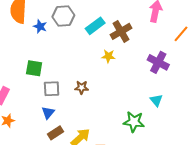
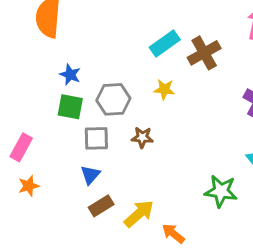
gray hexagon: (63, 16) -> (113, 99), moved
blue star: (40, 26) -> (70, 75), moved
yellow star: (108, 56) -> (164, 89), moved

